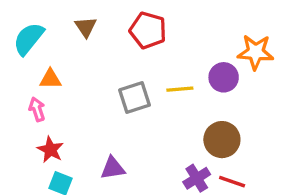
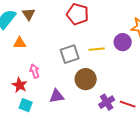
brown triangle: (86, 27) -> (29, 14), moved
pink arrow: (37, 109) -> (35, 71), moved
brown circle: (222, 140) -> (86, 79), moved

